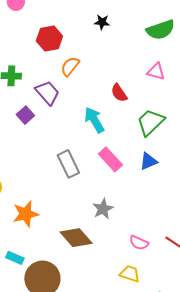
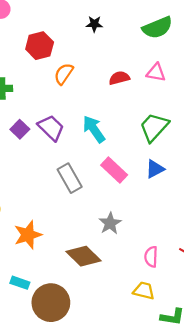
purple trapezoid: (47, 93) -> (51, 128), moved
red semicircle: (119, 93) -> (119, 78), moved, turned 114
pink semicircle: (139, 243) -> (151, 257), turned 72

